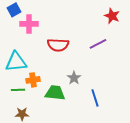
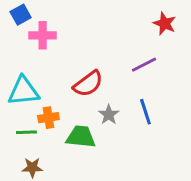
red semicircle: (58, 45) -> (88, 84), moved, turned -40
blue line: (95, 98) -> (145, 112), moved

